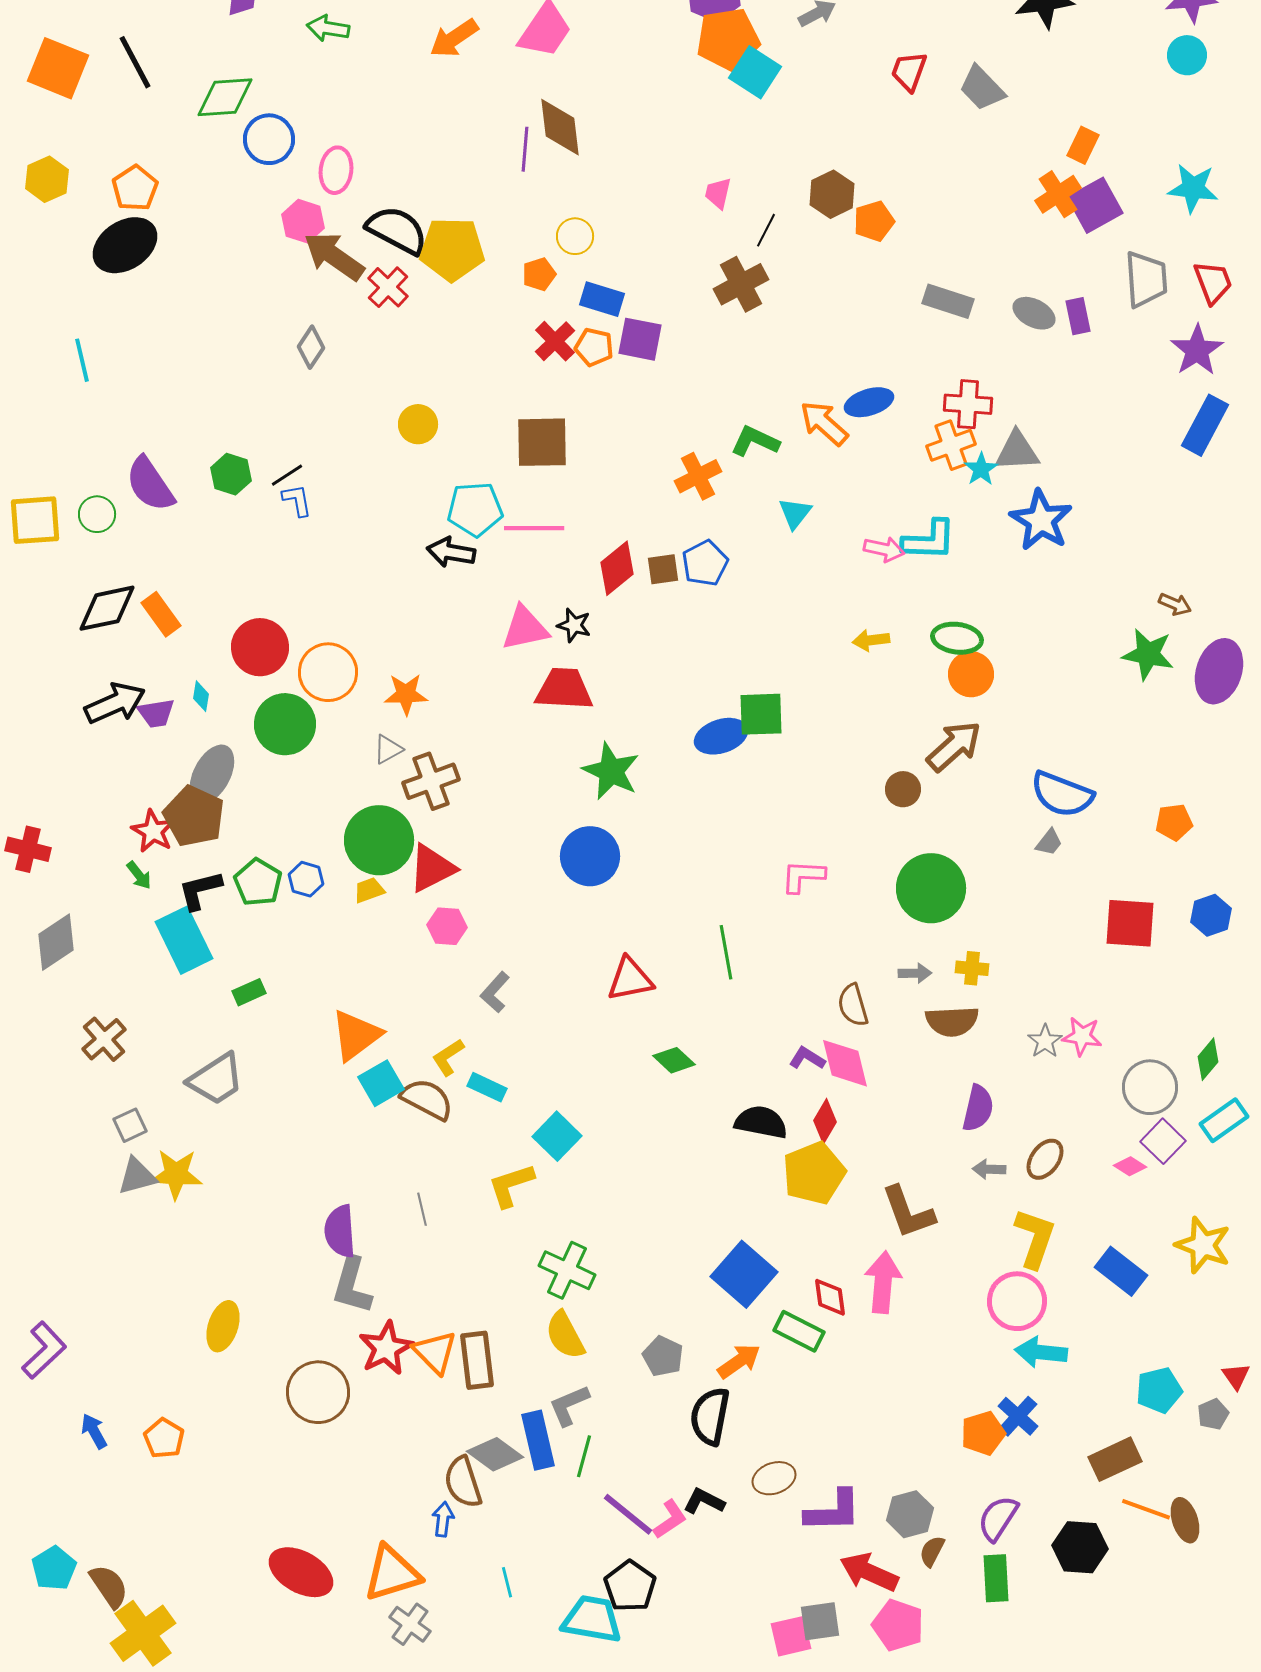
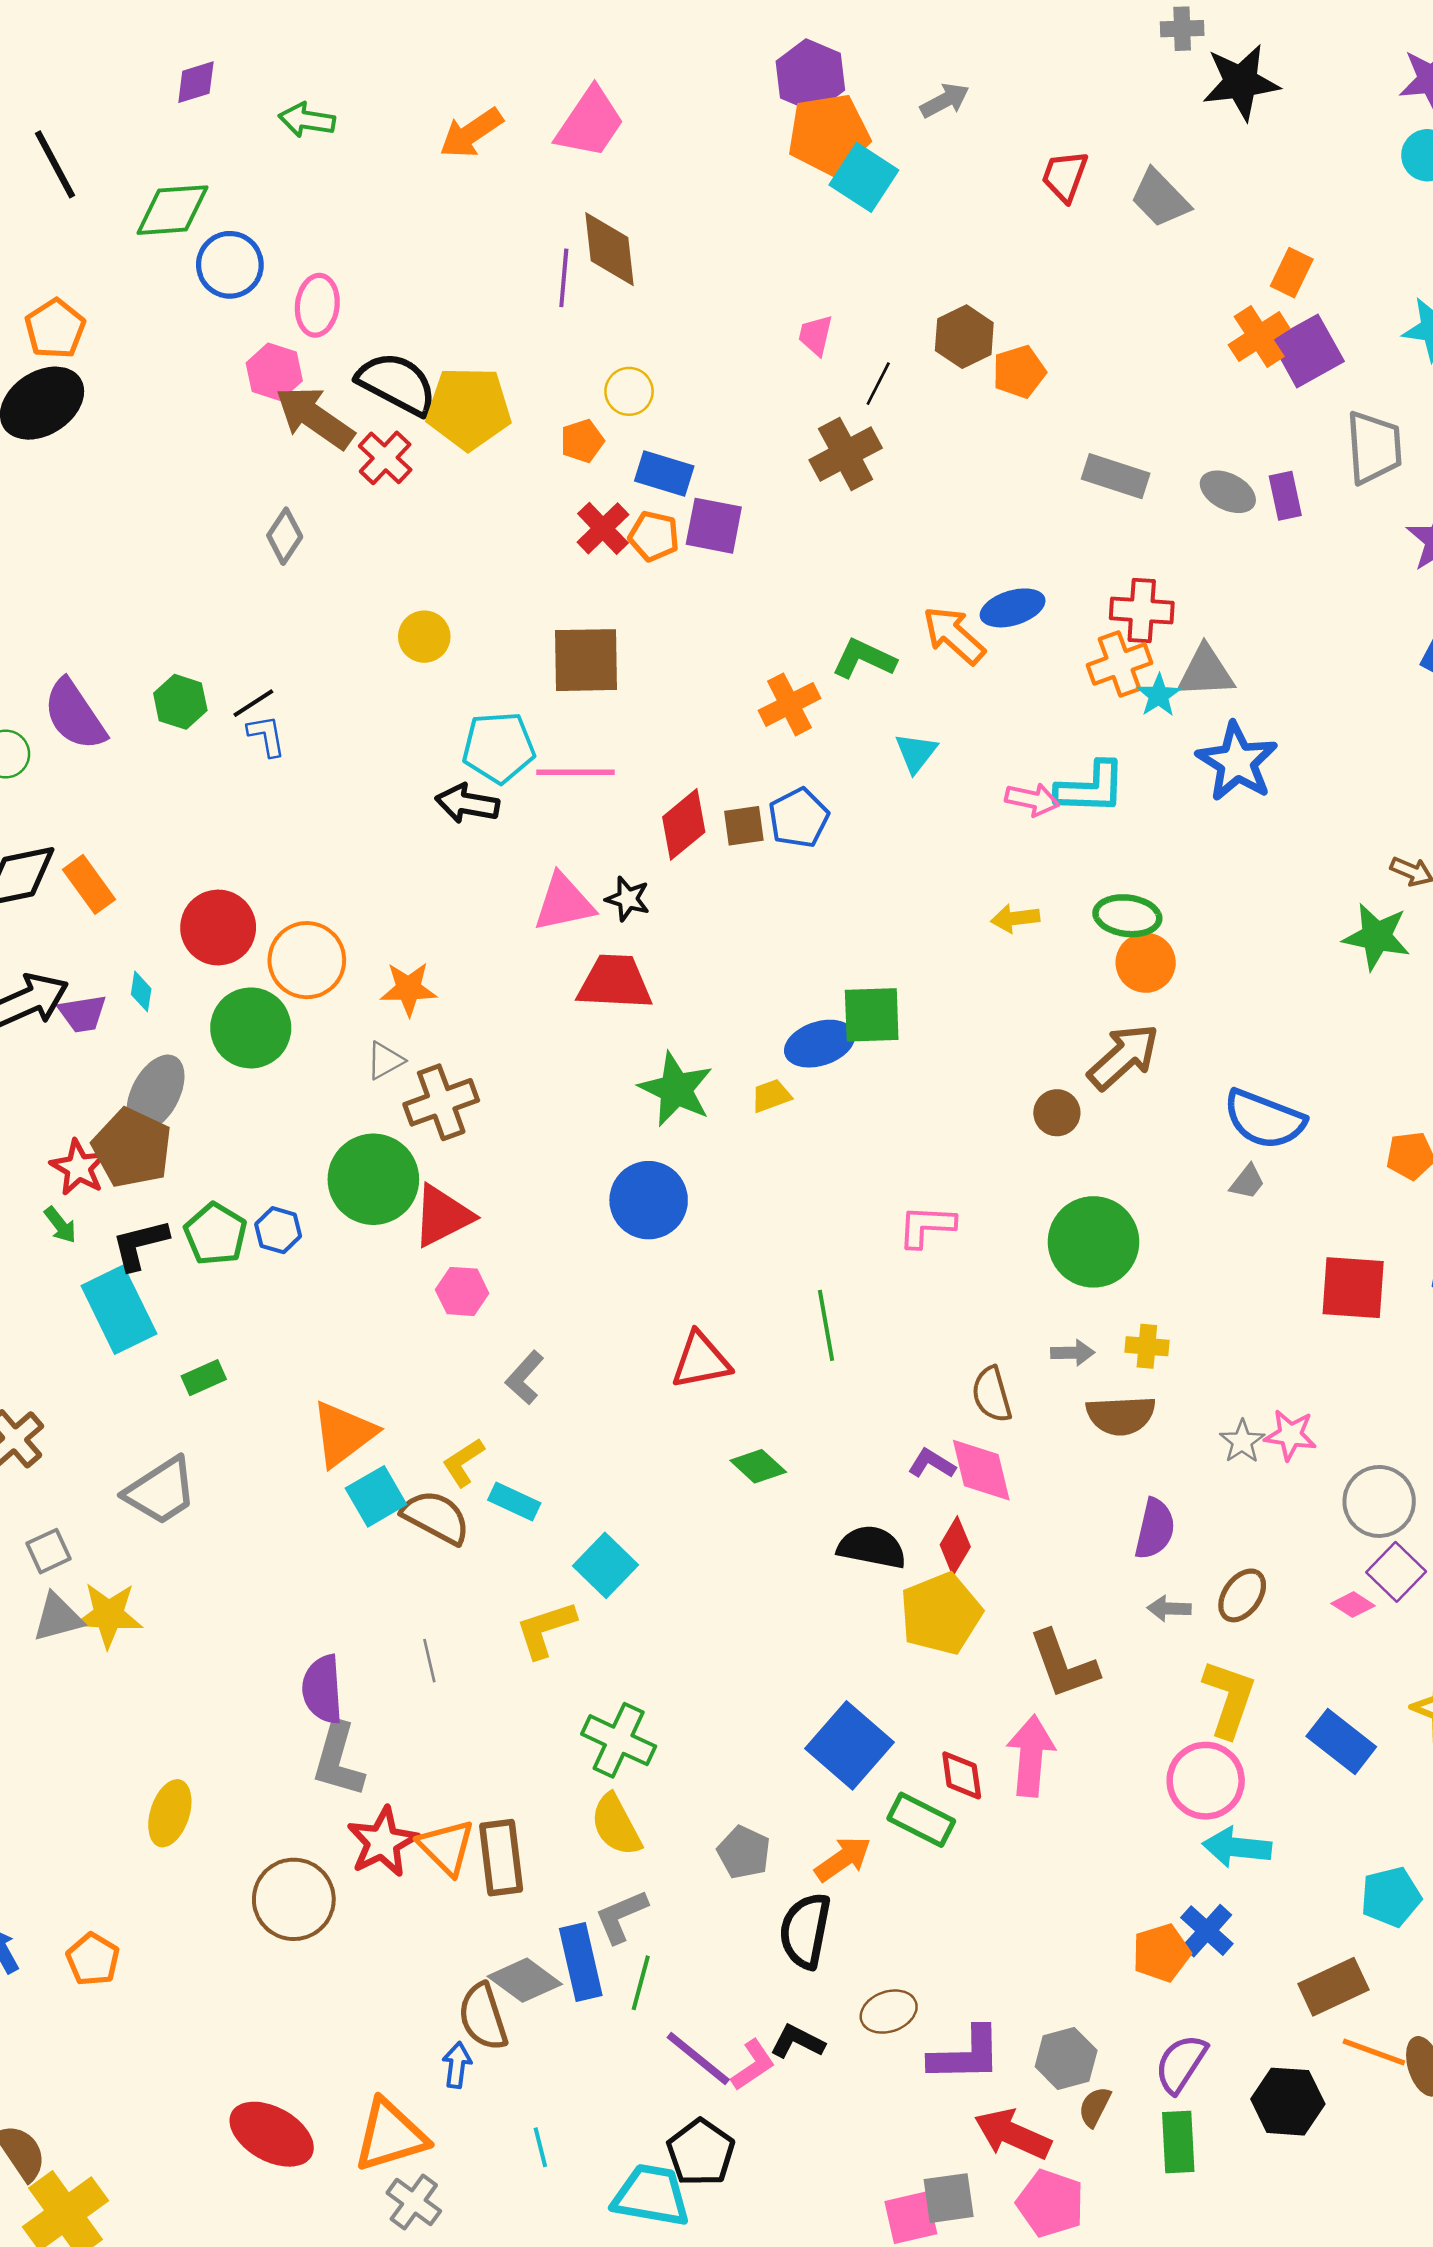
yellow trapezoid: (369, 890) -> (771, 1096), moved

